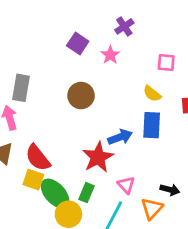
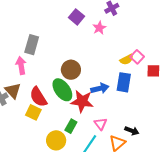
pink square: (166, 63) -> (137, 57), moved, turned 32
yellow semicircle: (152, 94) -> (127, 59), turned -72
brown circle: (81, 96) -> (71, 70), moved
red star: (98, 157) -> (82, 101), turned 30
green ellipse: (55, 194) -> (62, 90), moved

